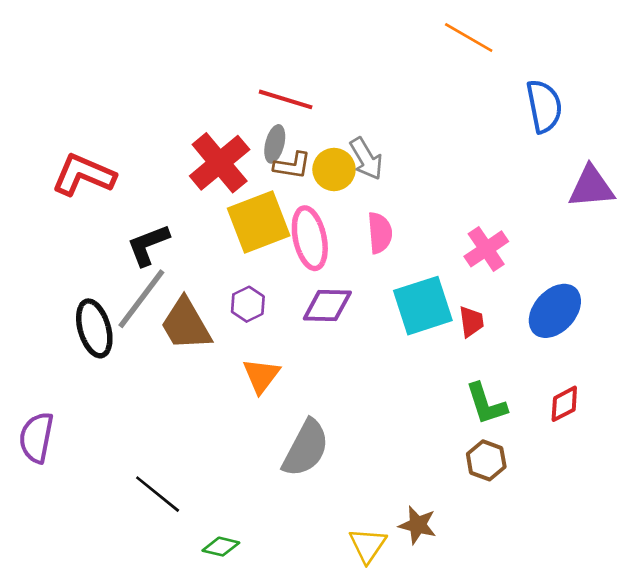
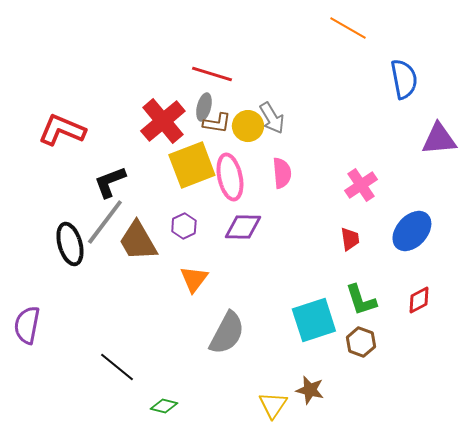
cyan square: (423, 306) -> (314, 320), moved

